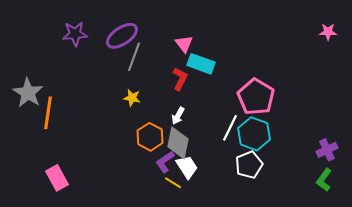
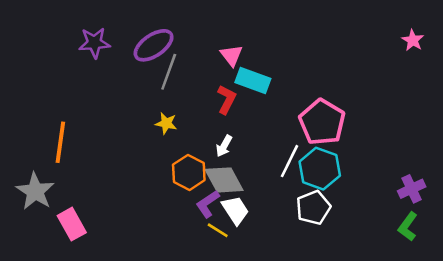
pink star: (328, 32) -> (413, 40), turned 30
gray star: (28, 93) -> (35, 191), moved
gray diamond: (178, 143) -> (224, 180), turned -40

